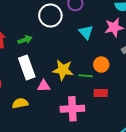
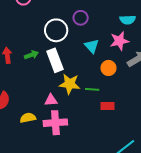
orange circle: (101, 65) -> (108, 68), moved
white rectangle: (27, 67) -> (55, 60), moved
pink cross: (72, 109) -> (55, 123), moved

